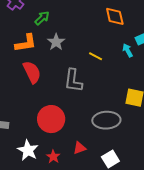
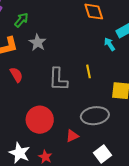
yellow line: (96, 56) -> (88, 71), moved, turned 56
red semicircle: (32, 72) -> (16, 75), size x0.7
red triangle: (80, 148) -> (72, 136), moved

